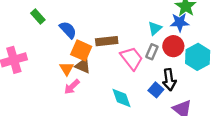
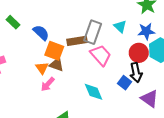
blue star: (180, 22) -> (146, 31), moved
cyan triangle: (155, 28) -> (120, 27), turned -32
red circle: (173, 46) -> (139, 53), moved
gray rectangle: (152, 52) -> (93, 32), moved, size x1.6

